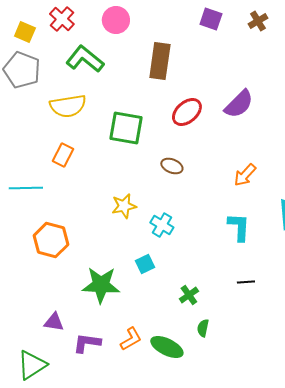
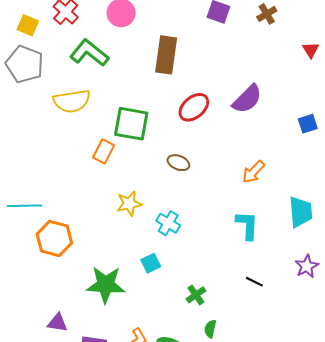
orange rectangle: (63, 155) -> (104, 151), moved
cyan line: (26, 188) -> (25, 206), moved
black line: (246, 282) -> (254, 282), turned 30

